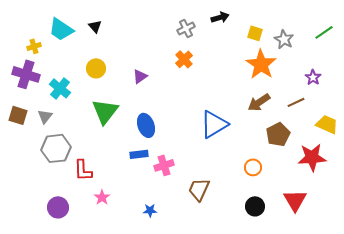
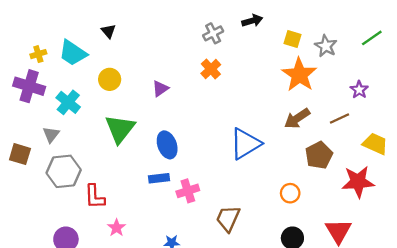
cyan trapezoid: (61, 29) -> (73, 53), moved
brown square: (18, 115) -> (20, 154), moved

